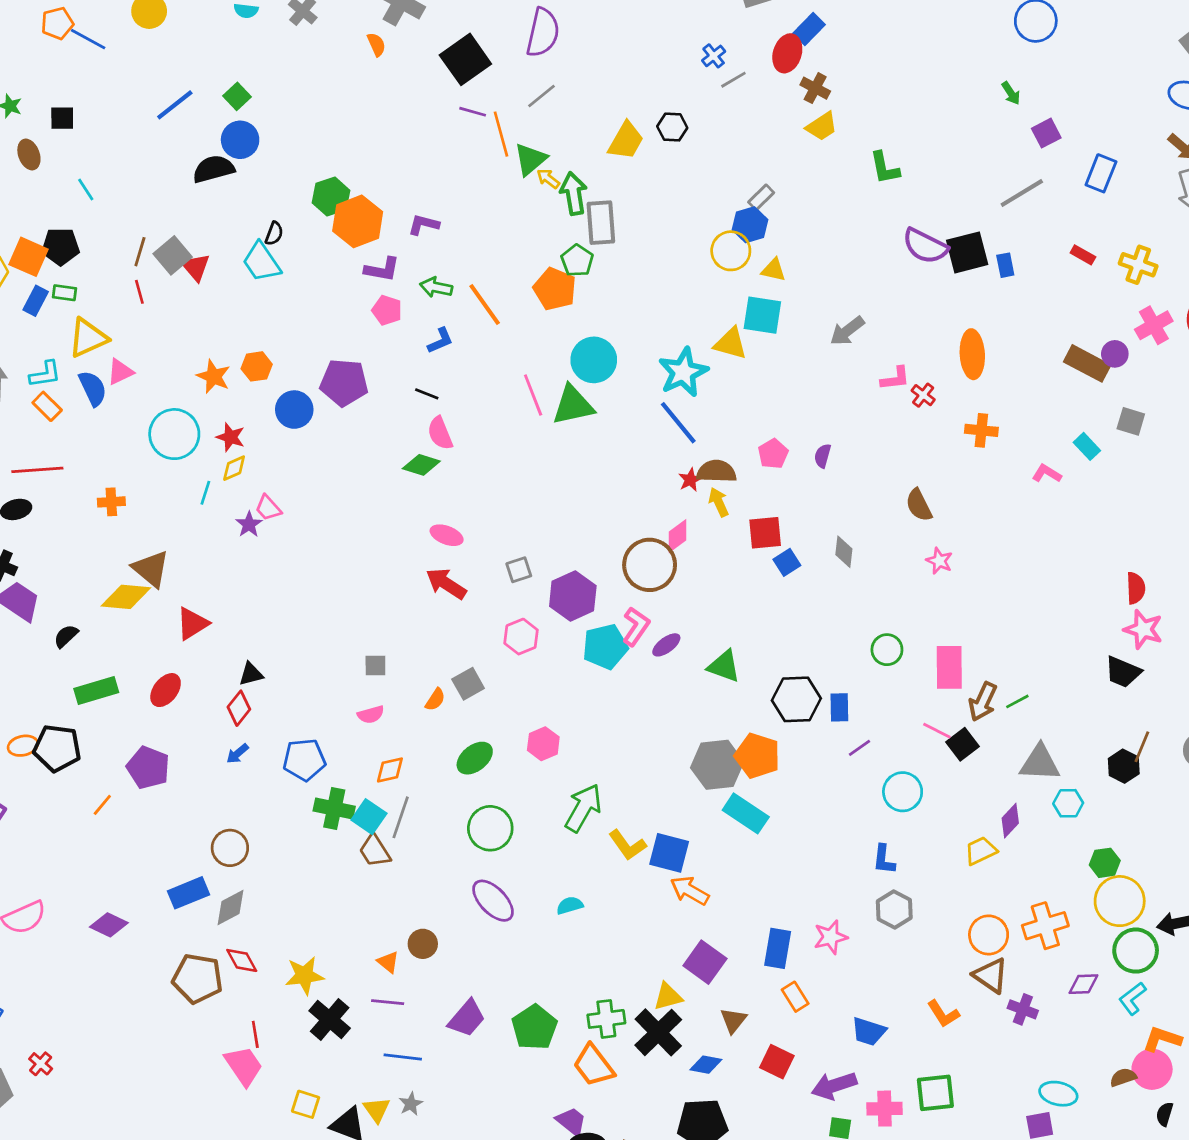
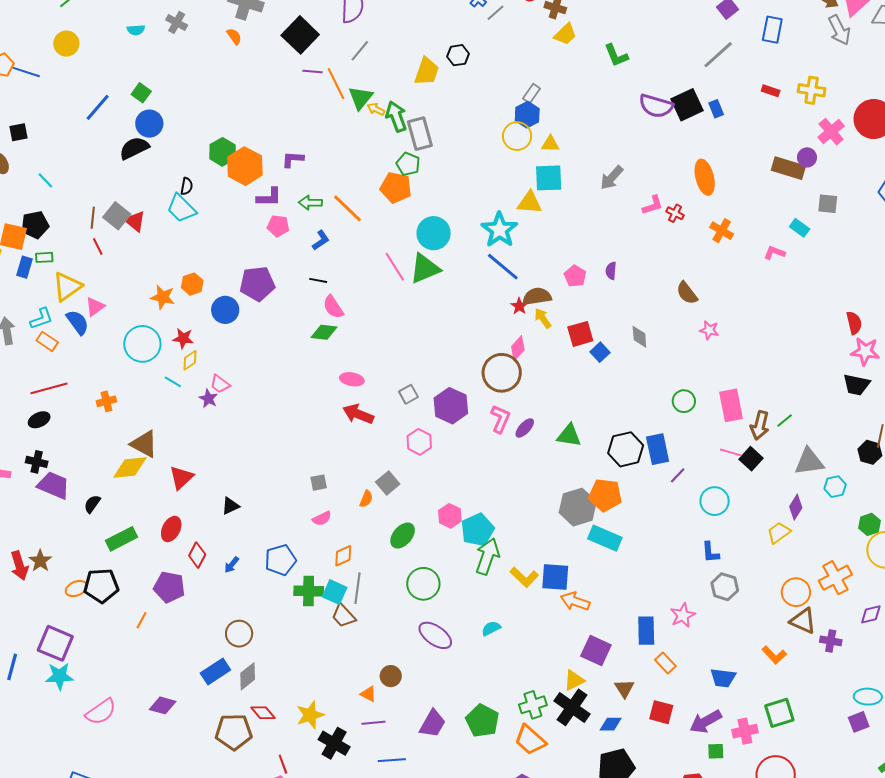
orange cross: (981, 430) -> (722, 231), turned 35
cyan line: (205, 493) -> (173, 382), turned -66
cyan pentagon: (605, 647) -> (477, 530), moved
blue rectangle: (839, 707) -> (658, 449), size x1.4
red diamond: (239, 708) -> (197, 555), moved

